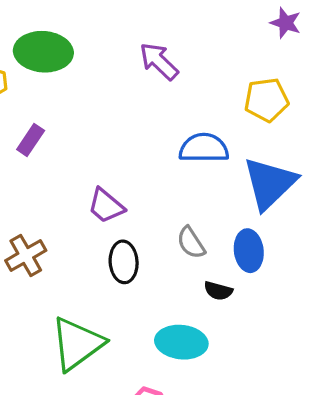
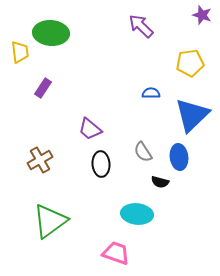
purple arrow: (159, 61) -> (141, 26), moved
blue semicircle: (204, 148) -> (151, 93), size x0.6
green triangle: (77, 344) -> (50, 221), moved

